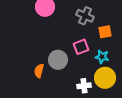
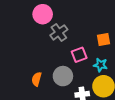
gray cross: (85, 16) -> (59, 32), moved, turned 30
gray circle: (58, 60) -> (63, 76), moved

